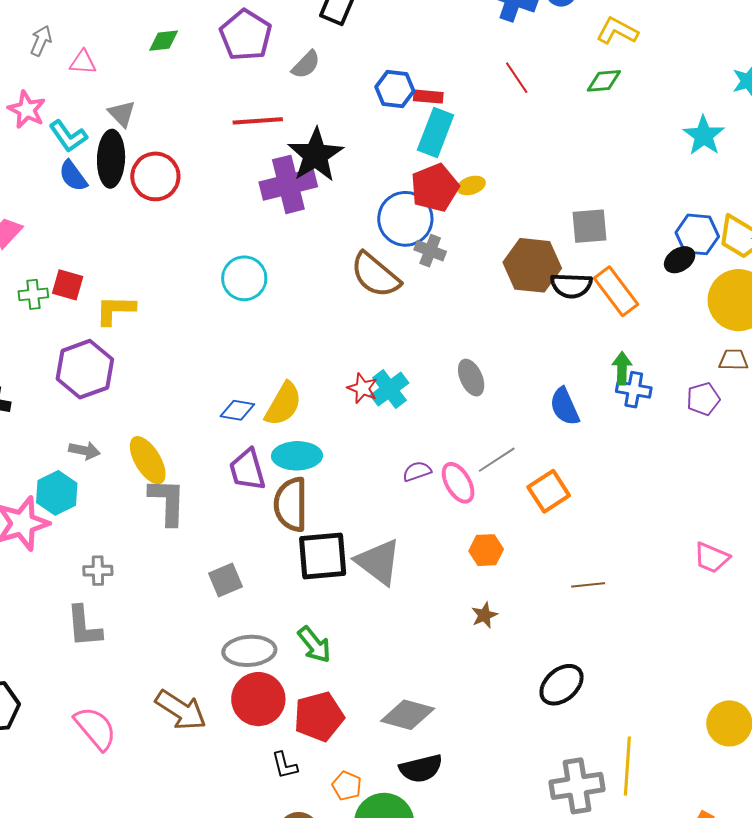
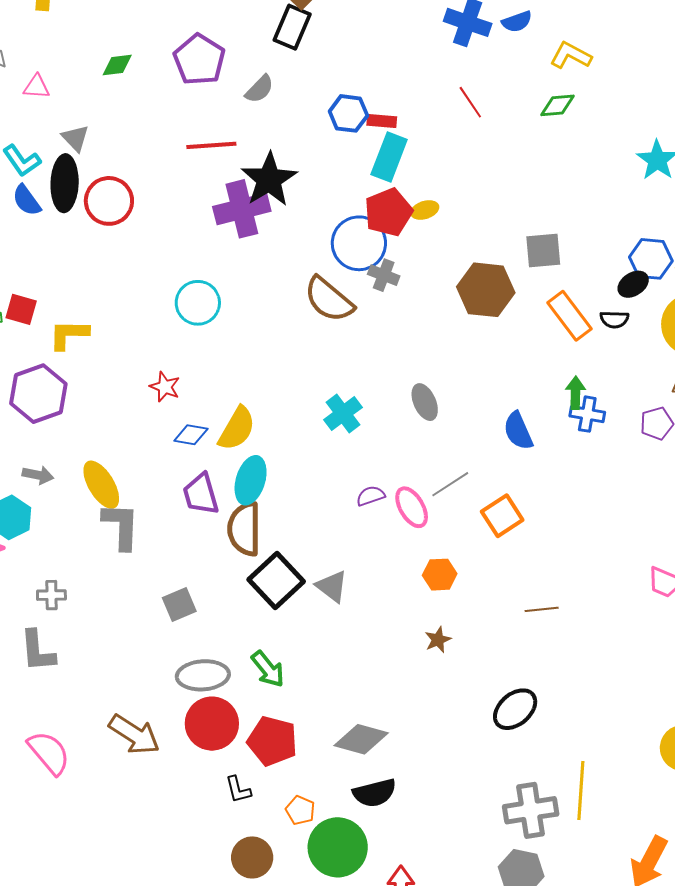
black semicircle: (571, 286) -> (614, 319), moved, size x0.7
red star: (362, 388) -> (165, 387), moved
cyan ellipse: (297, 456) -> (251, 480), turned -72
black square: (323, 556) -> (276, 580), turned -38
gray triangle: (378, 562) -> (332, 586), size x0.7
red pentagon: (319, 717) -> (272, 741), turned 30

